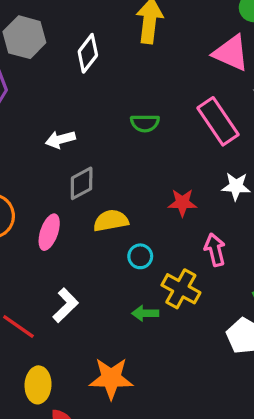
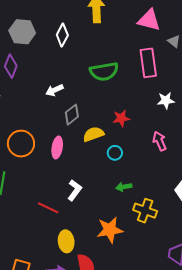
pink rectangle: (218, 121) -> (148, 63), turned 36
green semicircle: (145, 123) -> (104, 71), size x1.6
red star: (182, 203) -> (121, 118), moved
yellow cross: (181, 289) -> (145, 211), moved

